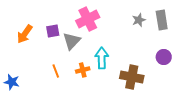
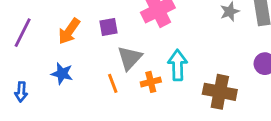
gray triangle: (72, 41) -> (130, 58), moved
blue star: (12, 82) -> (62, 74), moved

